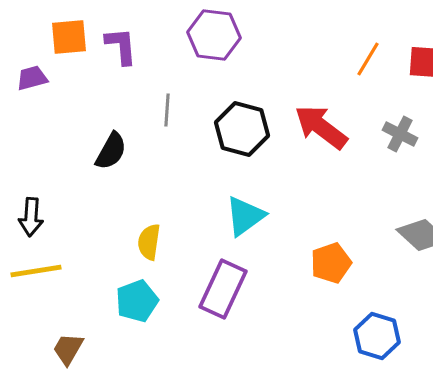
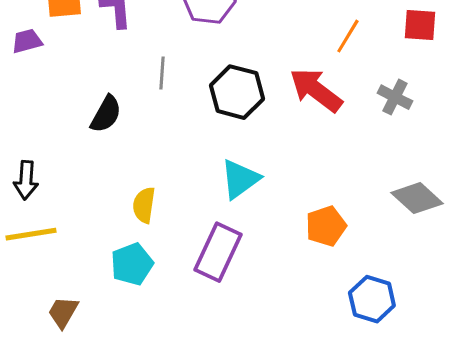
orange line: (368, 59) -> (348, 36), moved

